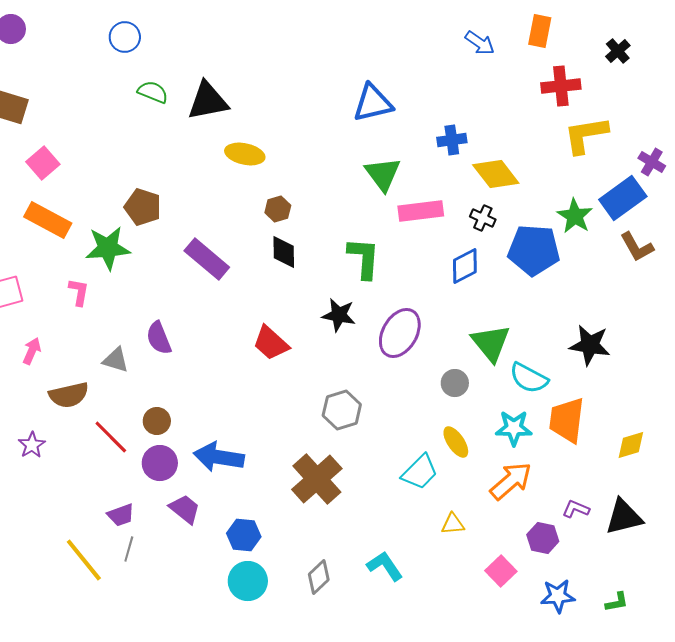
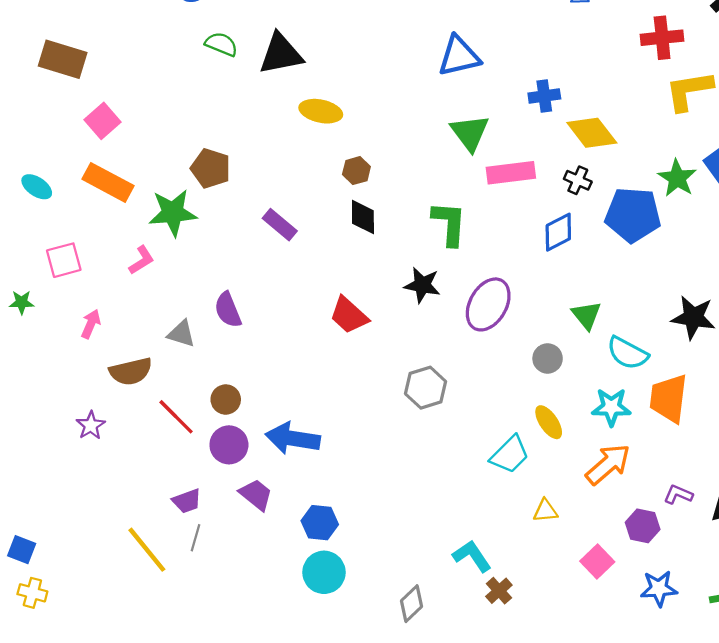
purple rectangle: (207, 259) -> (280, 225), size x0.7
pink L-shape: (79, 292) -> (141, 260), turned 48
green triangle: (491, 343) -> (586, 315), size x0.7
brown cross: (317, 479) -> (499, 591), moved, size x0.5
gray diamond: (319, 577) -> (411, 604), moved

